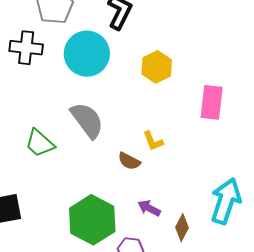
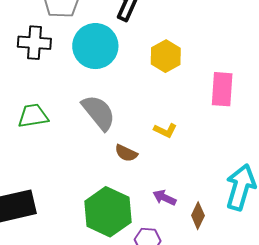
yellow L-shape: (153, 141) -> (165, 130), turned -40
green trapezoid: (40, 143) -> (33, 116), moved, turned 132
brown semicircle: (129, 161) -> (126, 153), moved

